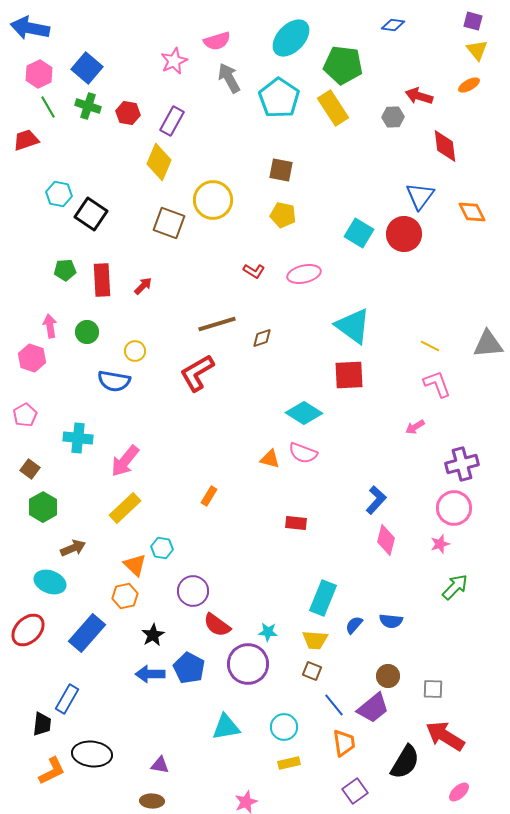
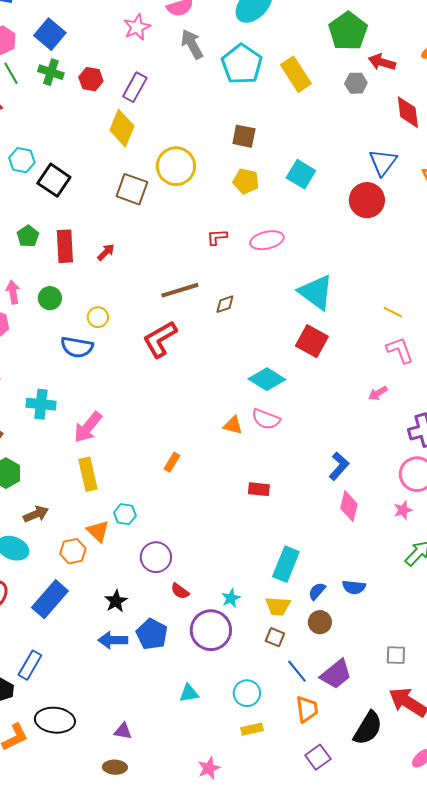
green pentagon: (343, 65) -> (348, 31), moved, turned 30
cyan square: (359, 233) -> (301, 174), moved
green pentagon: (65, 270) -> (28, 236), turned -30
red L-shape: (254, 271) -> (217, 237), turned 145
red square: (349, 375) -> (312, 341), turned 32
yellow rectangle: (125, 508) -> (88, 474), turned -60
orange hexagon: (125, 596) -> (73, 551), moved
red semicircle: (217, 625) -> (180, 591), size x0.7
cyan star: (268, 632) -> (231, 598), turned -30
brown circle: (388, 676) -> (320, 622), moved
cyan triangle: (226, 727) -> (189, 693), size x0.7

